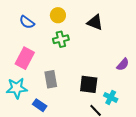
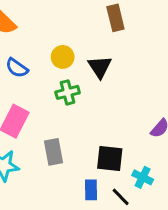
black triangle: (95, 22) -> (100, 67), moved, turned 36
blue rectangle: (40, 105) -> (91, 190), moved, turned 56

